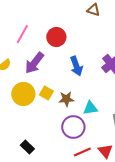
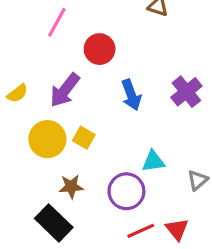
pink line: (22, 34) -> (57, 22), moved
brown star: (66, 99) -> (71, 187), moved
black rectangle: (27, 147) -> (54, 223), size x1.6

